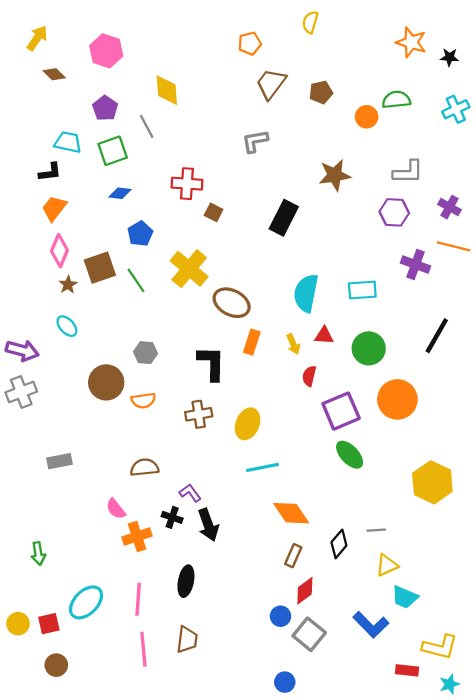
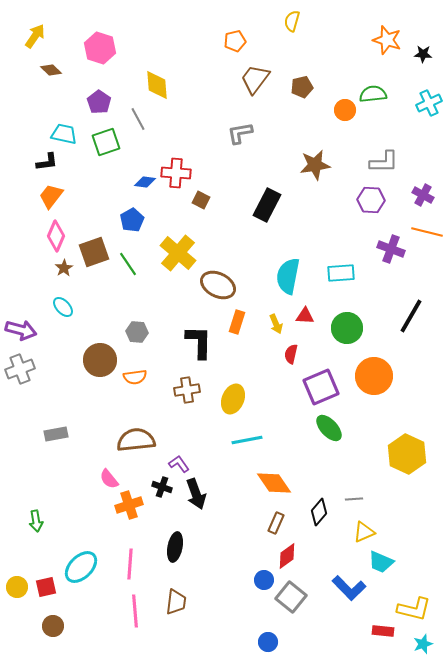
blue diamond: (120, 193) -> (145, 182), moved
brown semicircle: (144, 467) -> (136, 440), size x1.4

